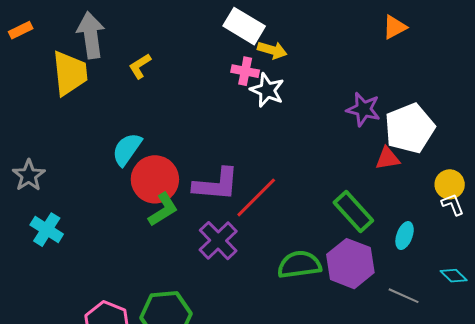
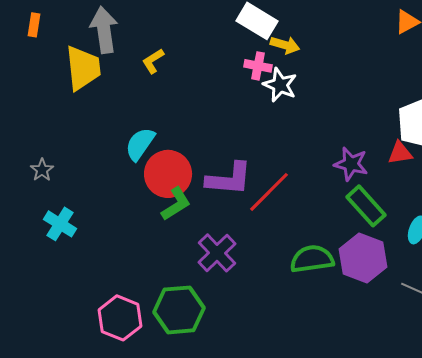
orange rectangle: (21, 30) -> (34, 25), turned -55
purple star: (363, 109) -> (351, 164), moved
gray star: (29, 175) -> (42, 170), size x0.7
purple cross: (218, 241) -> (217, 253), moved

